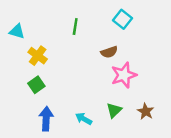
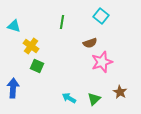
green square: (36, 85) -> (37, 66), moved, turned -32
green triangle: (114, 110) -> (94, 99), moved
blue arrow: (46, 119) -> (13, 88), moved

